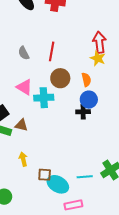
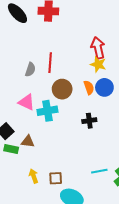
gray semicircle: (24, 53) -> (30, 70), moved, turned -128
blue circle: (89, 100) -> (104, 87), moved
brown square: (45, 175) -> (56, 178), moved
cyan line: (85, 177) -> (99, 171), moved

